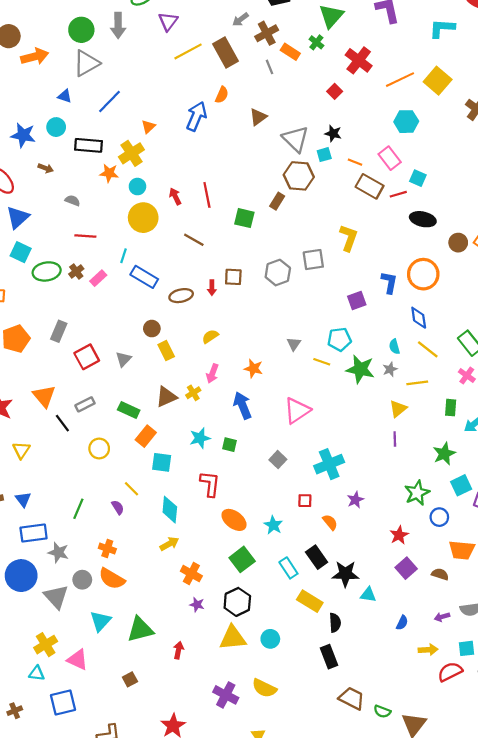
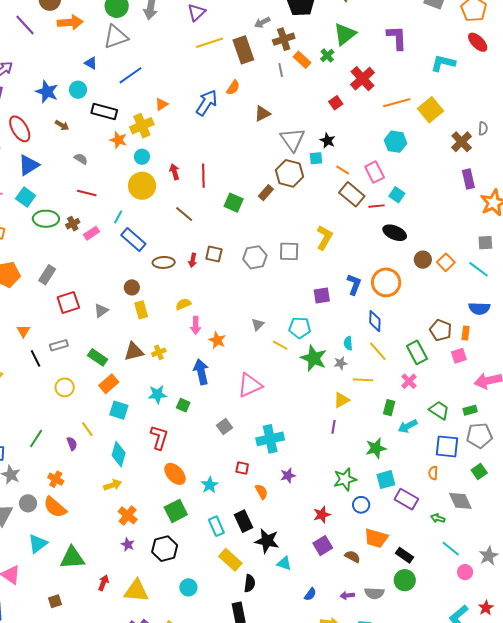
pink arrow: (212, 373) -> (196, 325), moved, turned -30
orange triangle: (44, 396) -> (23, 331), size x0.6
yellow triangle: (233, 638) -> (136, 591), moved

